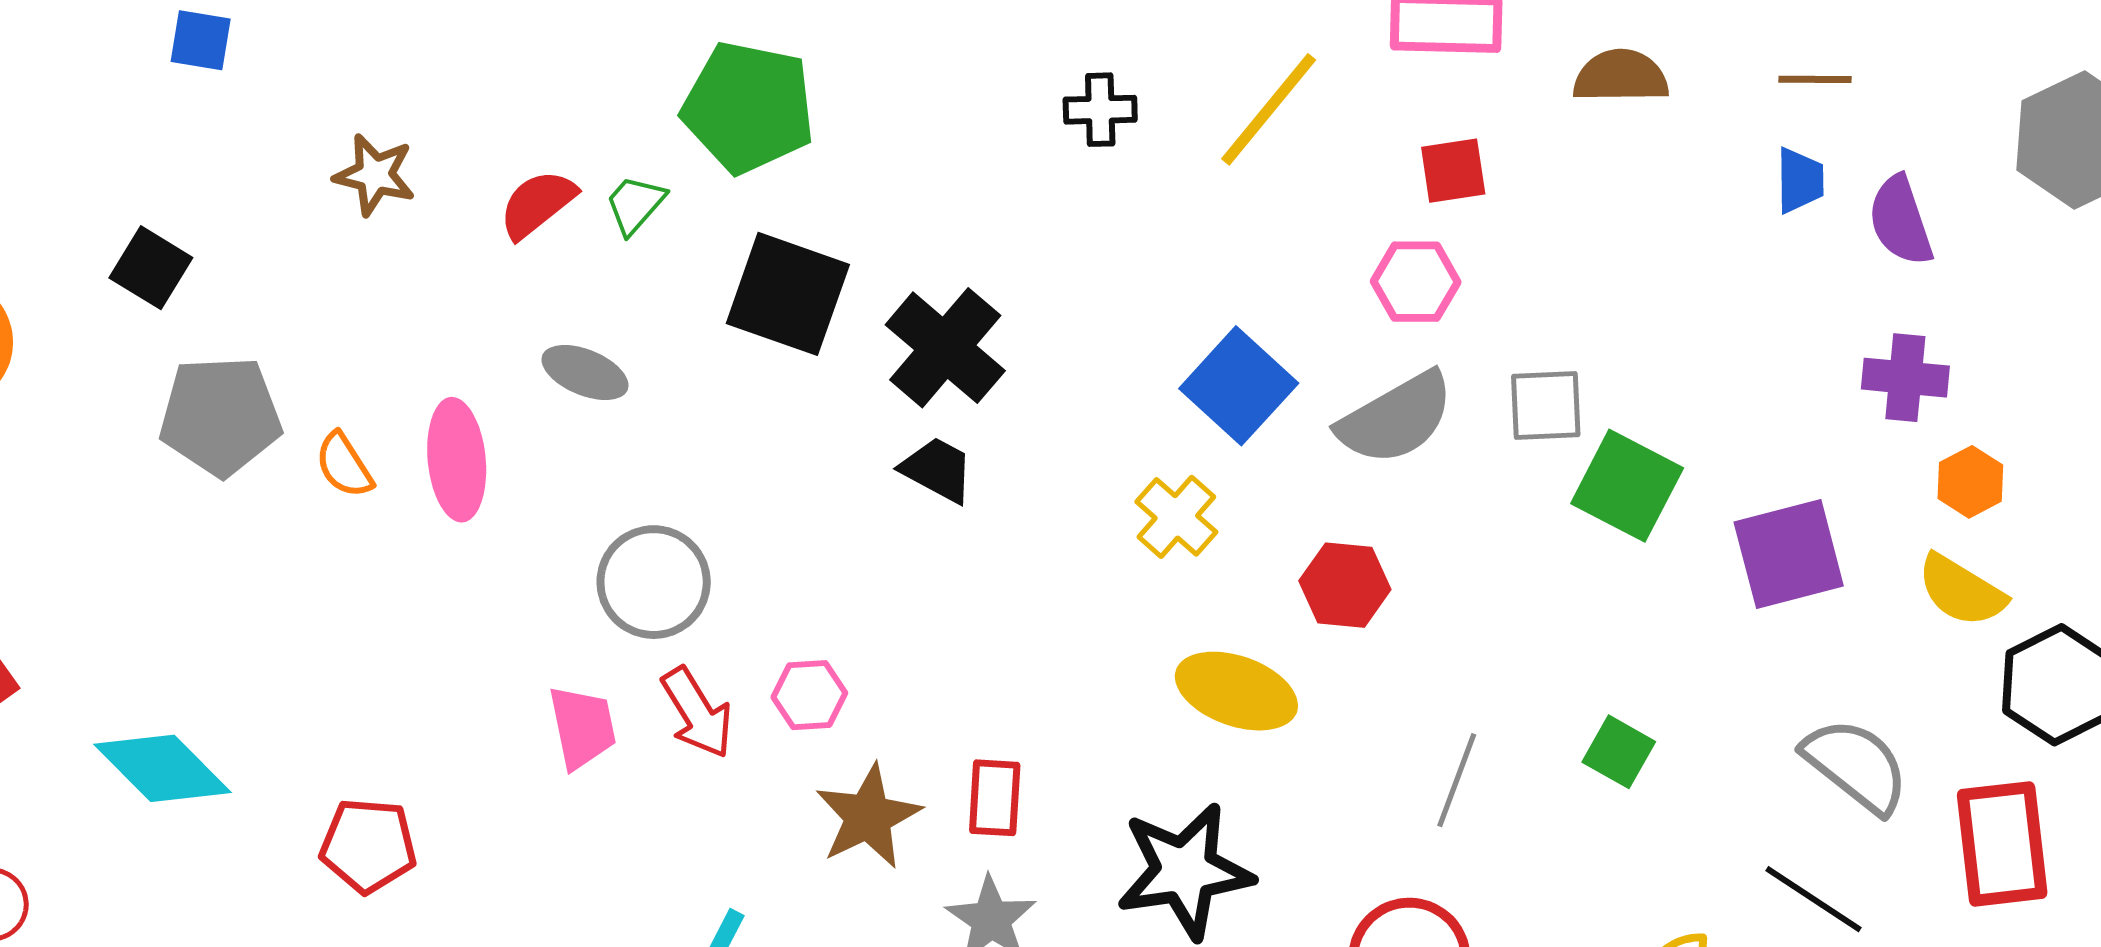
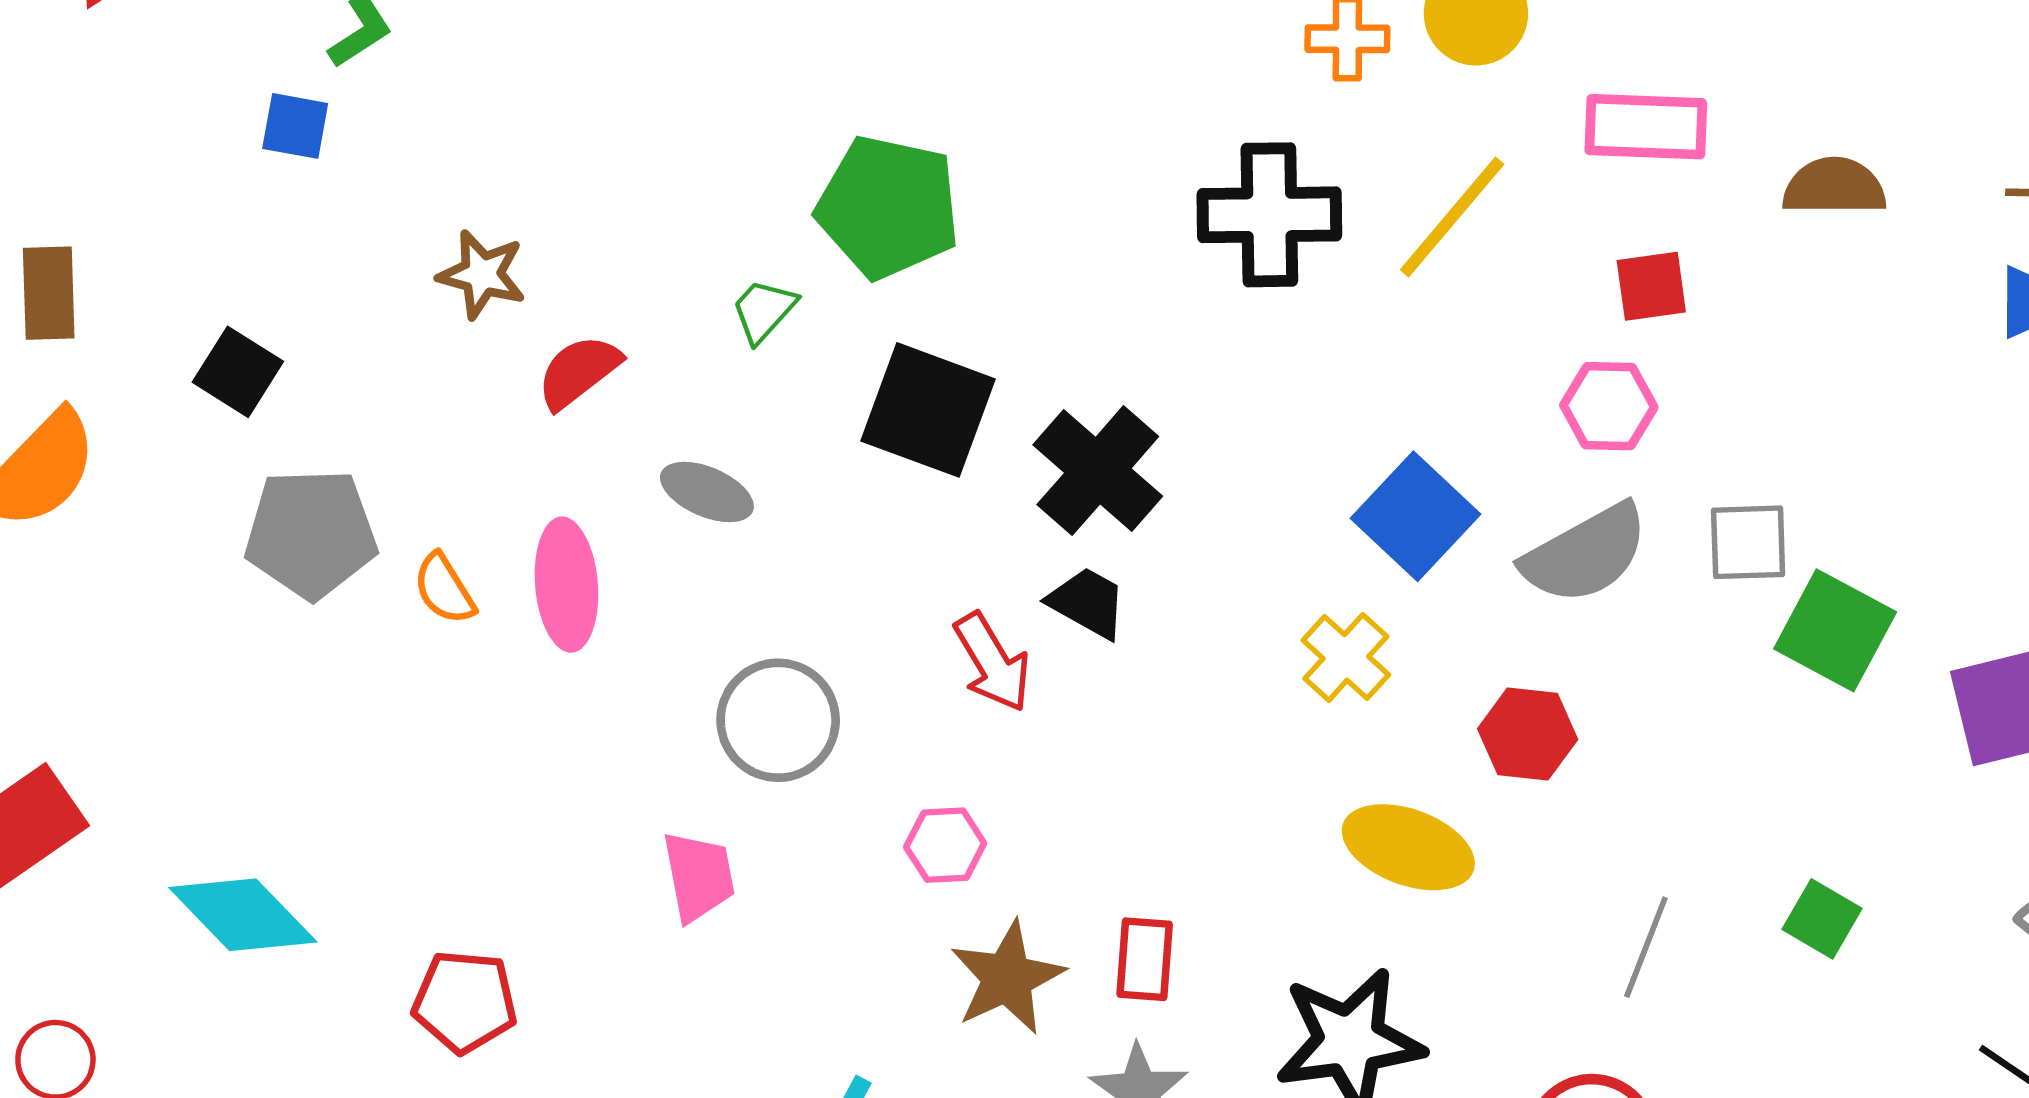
black cross: (1100, 110) -> (1269, 215), size x1.8
red semicircle: (537, 204) -> (579, 372), moved
red arrow: (697, 713) -> (992, 662), moved

